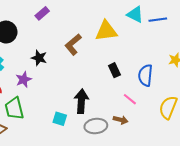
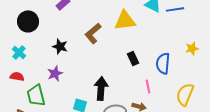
purple star: (24, 80) -> (55, 73), moved
pink line: (130, 99) -> (148, 86), turned 40

